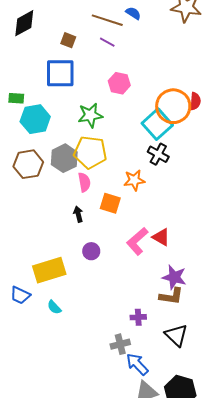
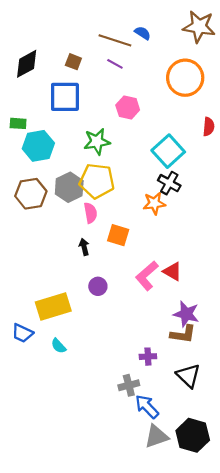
black diamond: (24, 23) -> (27, 64), moved
orange circle: (173, 106) -> (185, 78), moved
orange star: (134, 180) -> (154, 203), moved

